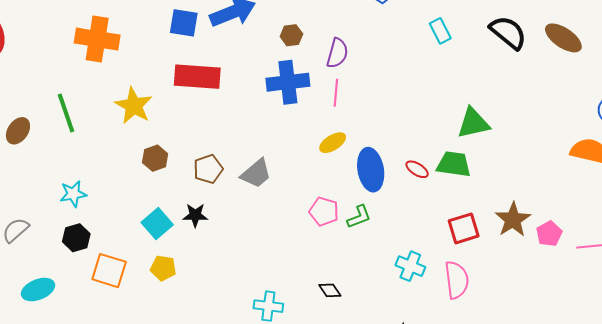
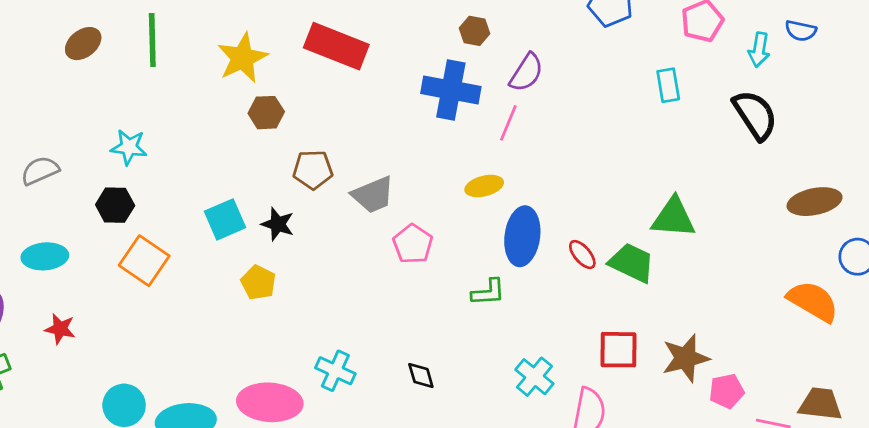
brown ellipse: (563, 38) -> (815, 202), moved, turned -63
brown hexagon: (155, 158) -> (266, 113), moved
pink pentagon: (324, 211) -> (413, 244), moved
yellow pentagon: (163, 268) -> (258, 283), moved

